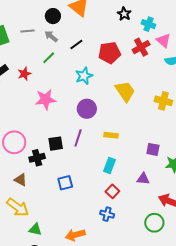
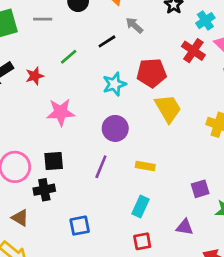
cyan cross: (148, 24) -> (205, 21), turned 32
gray arrow: (51, 36) -> (134, 25), moved
red cross: (141, 47) -> (193, 51), turned -30
red pentagon: (110, 53) -> (151, 73), moved
black square: (56, 144) -> (54, 161), moved
purple square: (153, 149) -> (200, 189), turned -32
red square: (112, 191) -> (142, 241), turned 32

